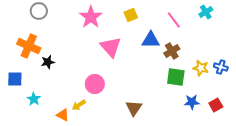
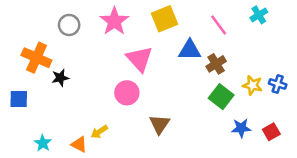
gray circle: (39, 11) -> (69, 25), moved
yellow square: (131, 15) -> (165, 19), size x1.5
green square: (176, 77) -> (221, 97), turned 30
pink circle: (95, 84) -> (127, 93), moved
cyan star: (34, 99) -> (43, 143), moved
brown triangle: (134, 108) -> (160, 124), moved

